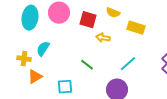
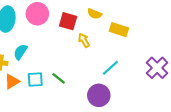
yellow arrow: (103, 38) -> (84, 40), turned 48
green line: (87, 65) -> (59, 78), moved
cyan square: (65, 87) -> (35, 79), moved

